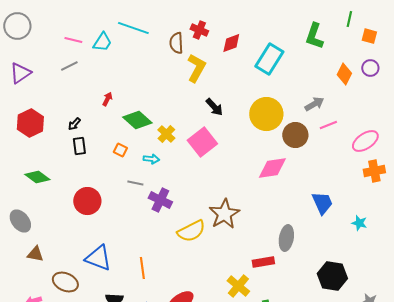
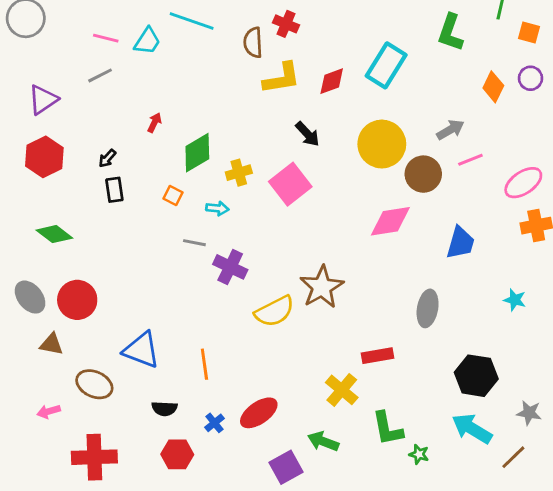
red diamond: (231, 43) -> (332, 81), moved
yellow L-shape: (196, 68) -> (282, 78), turned 52
purple triangle: (20, 73) -> (43, 100), moved
green diamond: (137, 120) -> (197, 153), turned -72
yellow cross: (166, 134) -> (239, 173), turned 30
red circle: (87, 201) -> (77, 300), moved
blue trapezoid: (322, 203) -> (460, 243), moved, turned 40
gray ellipse: (286, 238) -> (428, 308), moved

